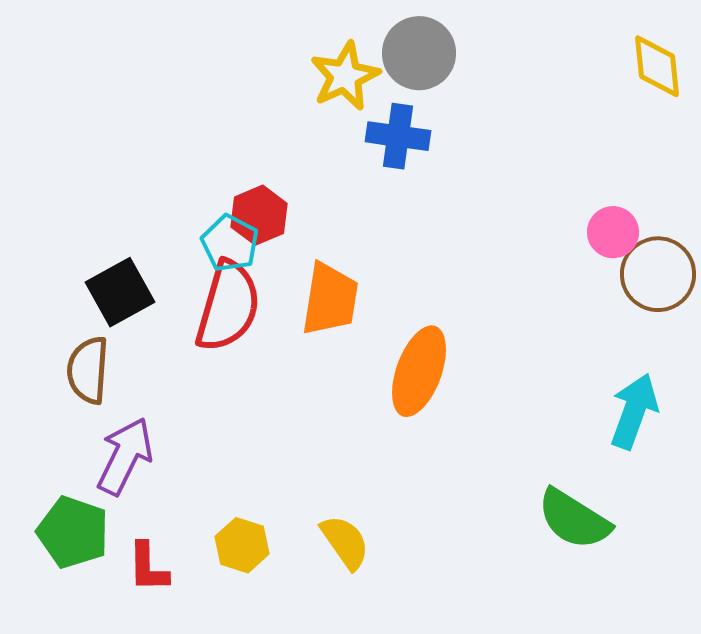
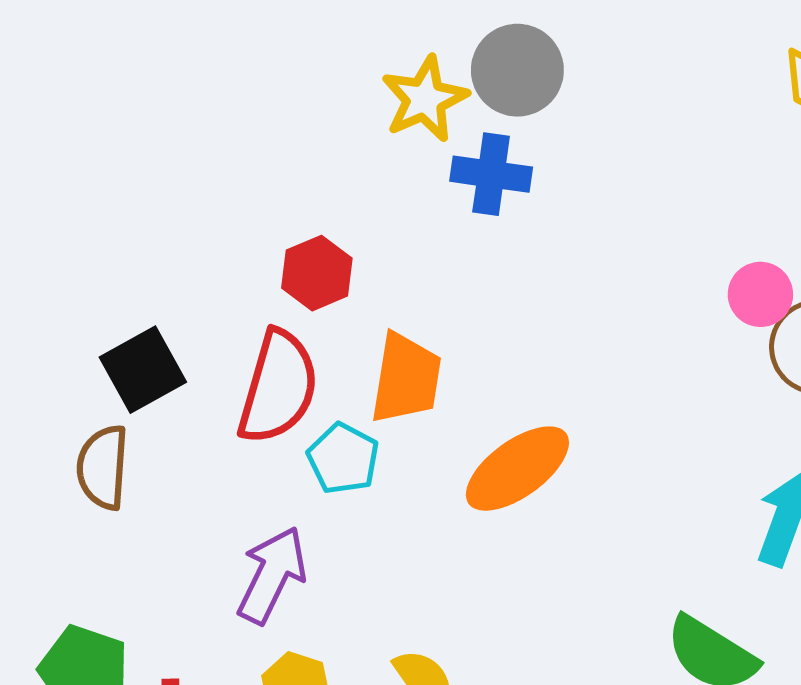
cyan pentagon: (230, 243) -> (343, 459), moved
orange ellipse: (419, 371) -> (517, 469), turned 34
purple arrow: (125, 456) -> (272, 575), moved

